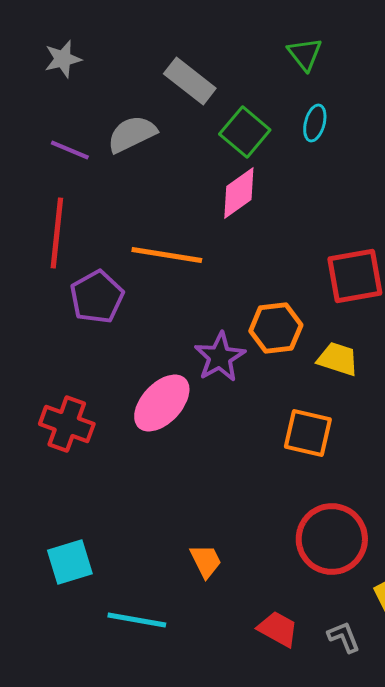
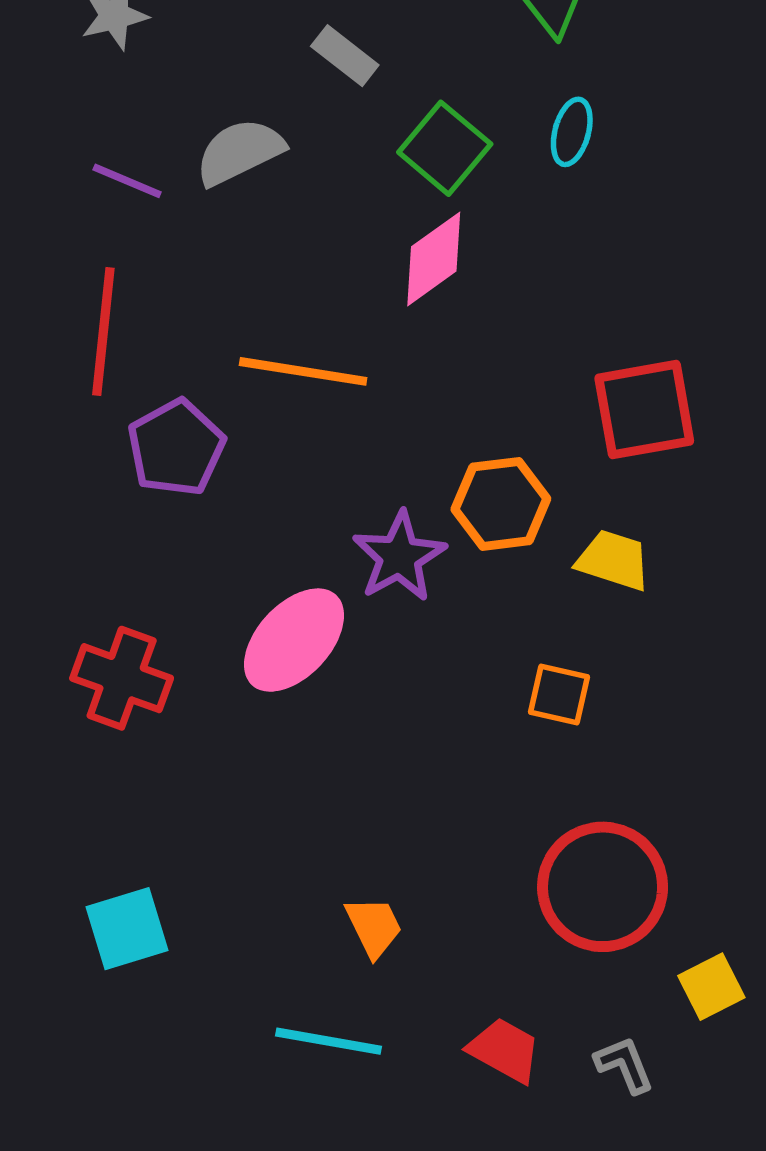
gray rectangle: (190, 81) -> (345, 56), size x0.7
orange square: (308, 433) -> (559, 694), size x0.7
cyan line: (137, 620) -> (328, 1041), moved

